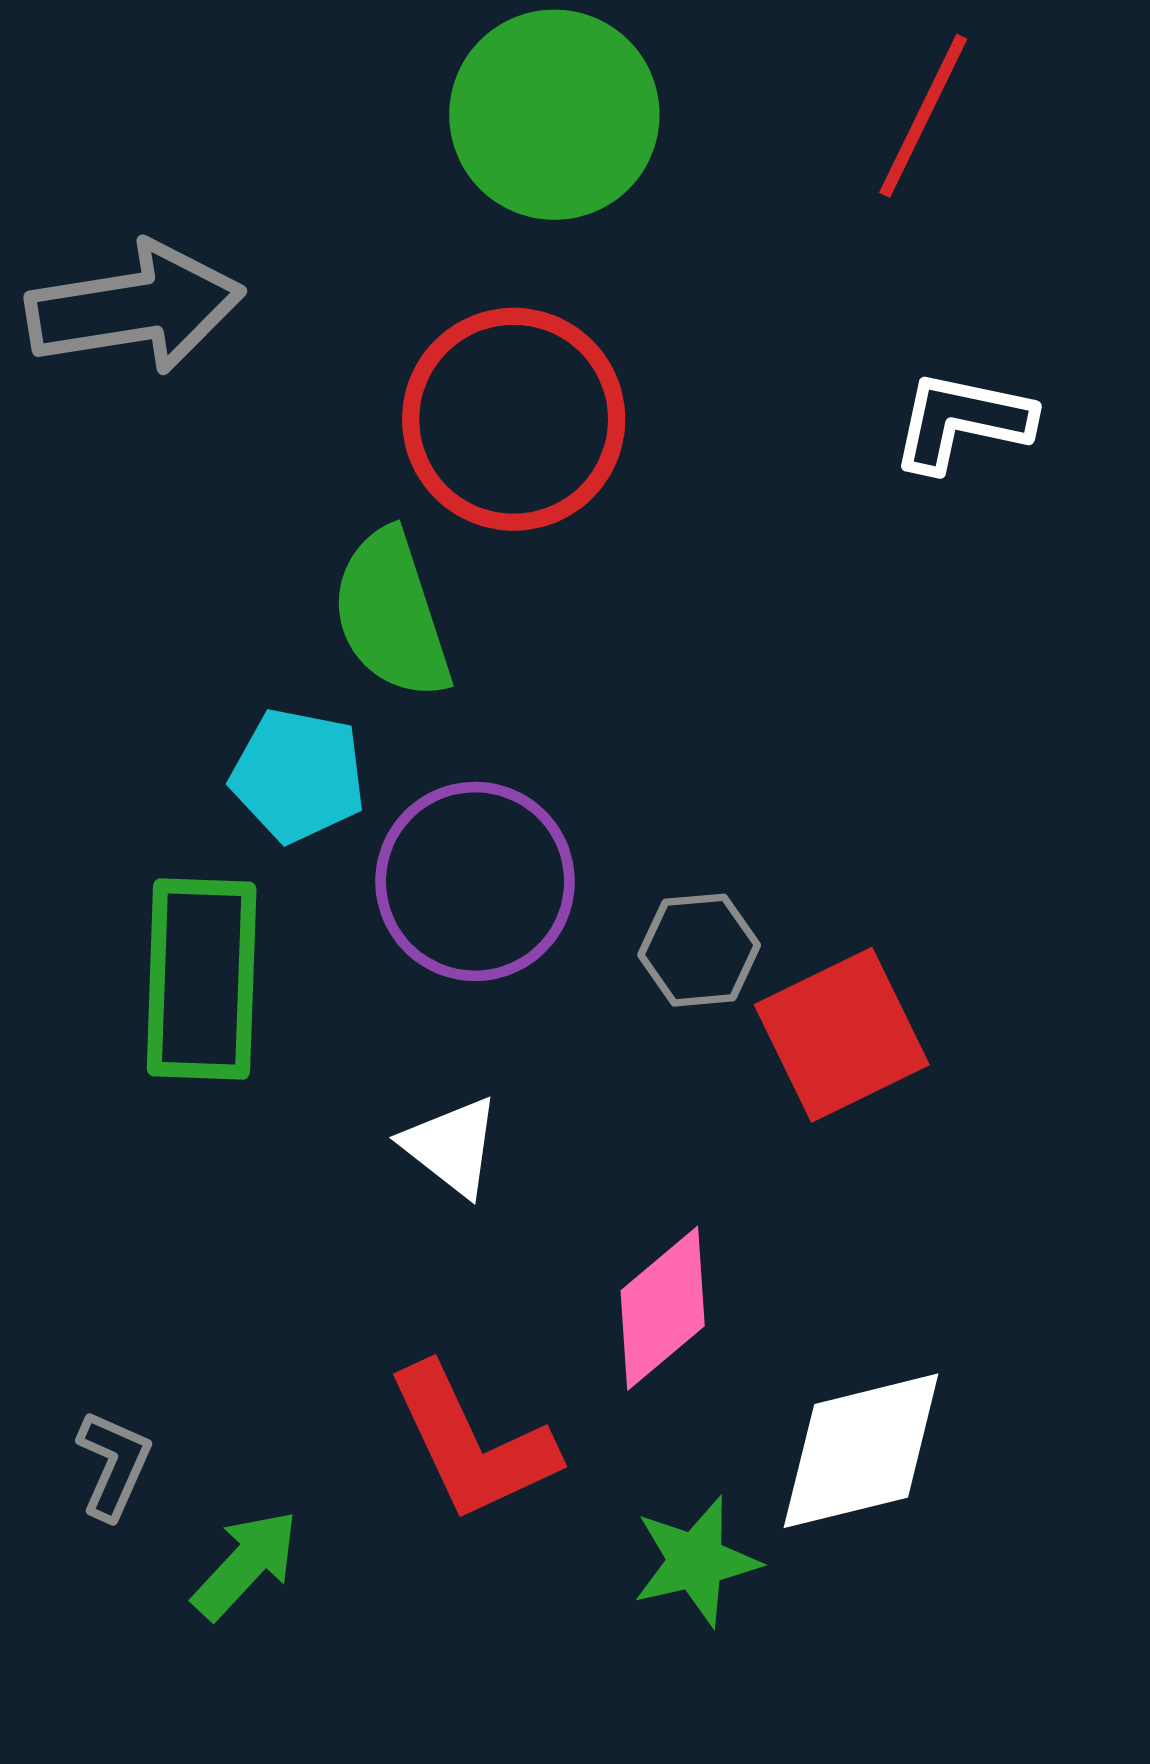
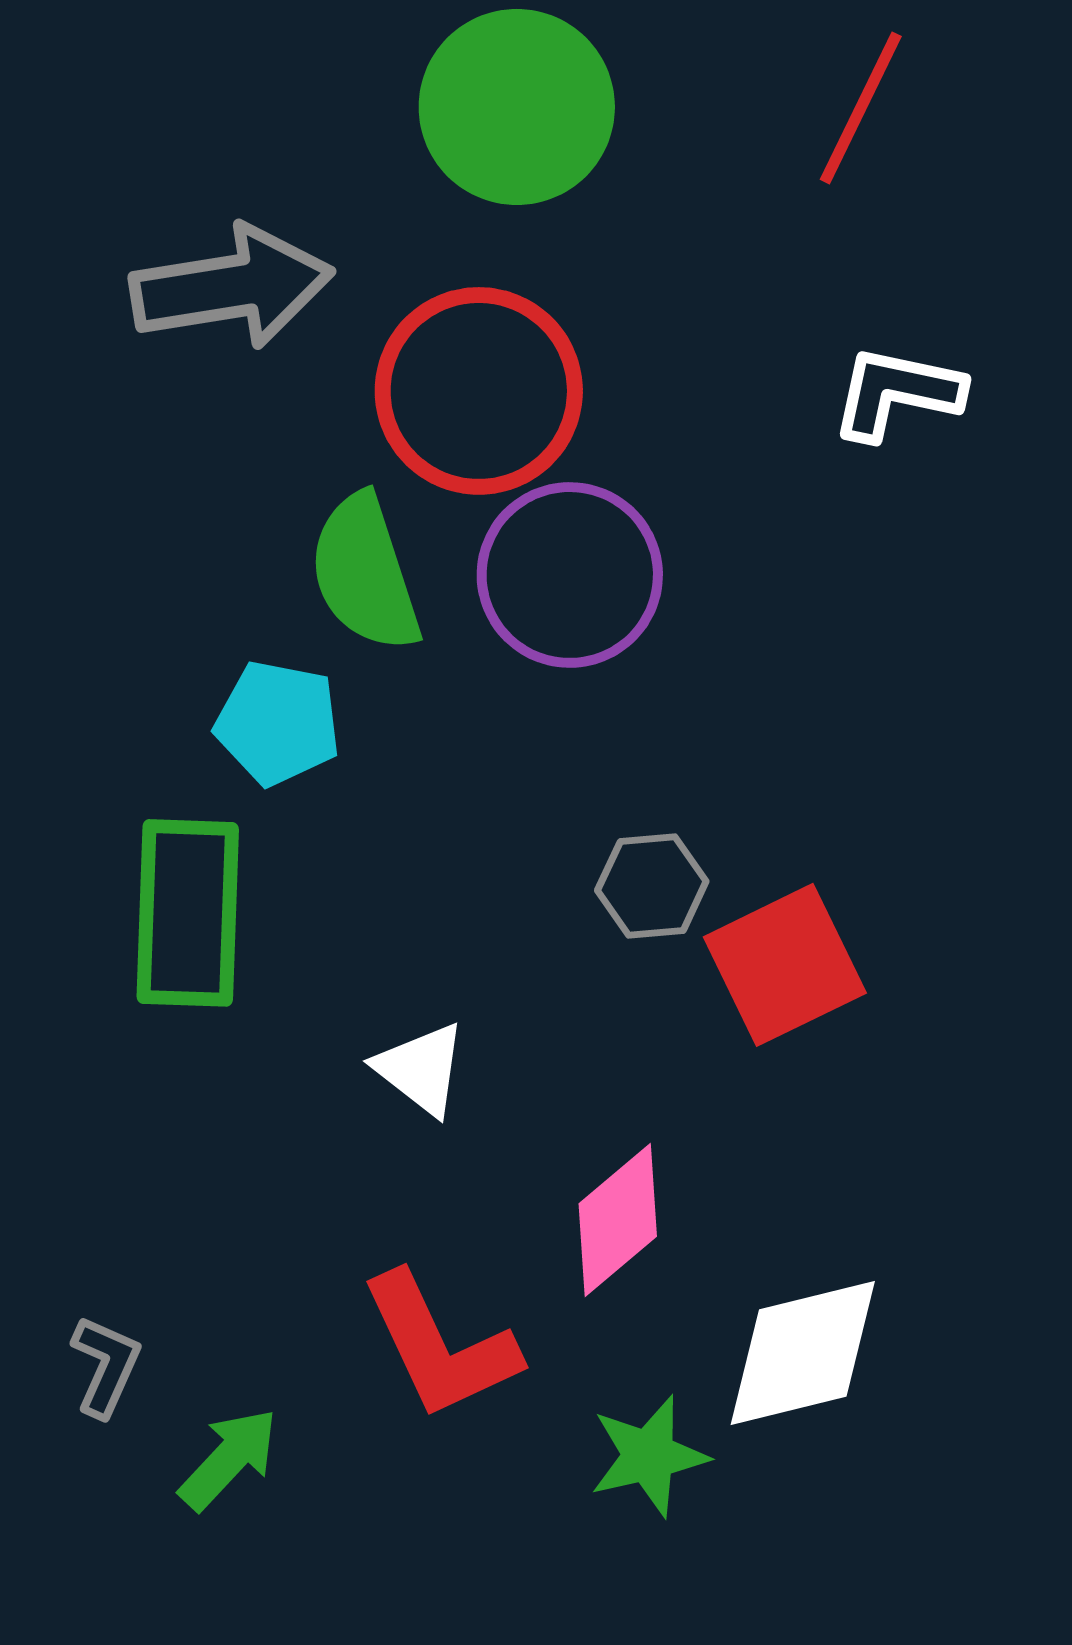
gray arrow: (135, 308) -> (232, 287), moved
purple circle: (475, 881) -> (570, 575), moved

